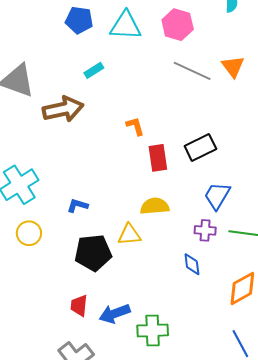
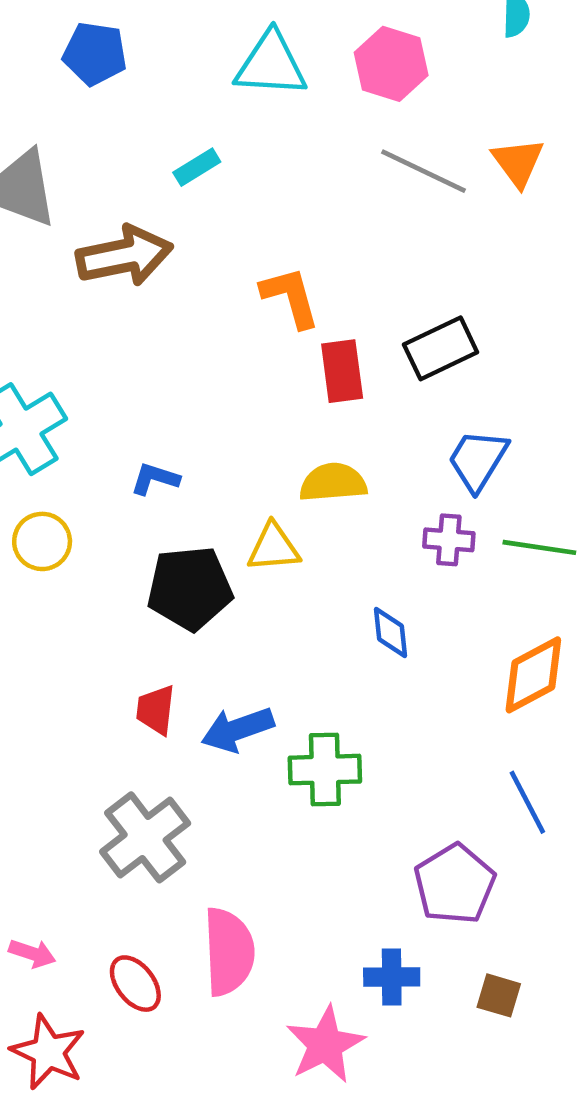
blue pentagon: (79, 20) -> (95, 54), moved
orange L-shape: (135, 126) -> (290, 297), size x1.4
blue diamond: (192, 264) -> (391, 633), moved

